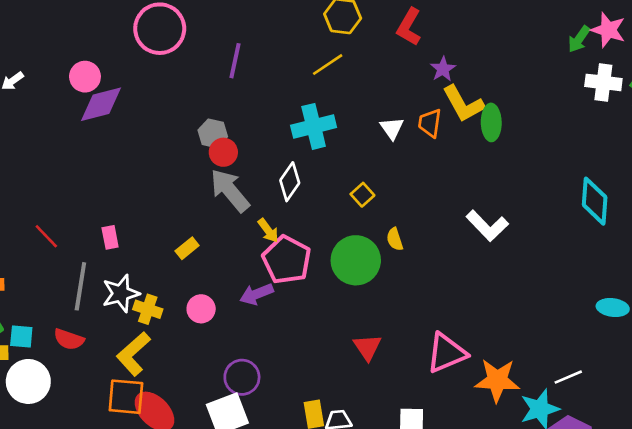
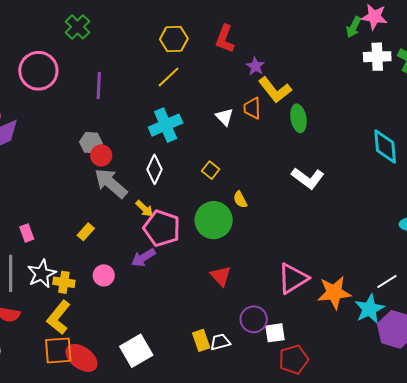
green ellipse: (491, 122) -> (298, 118), moved
red triangle: (367, 347) -> (221, 276), moved
purple circle: (242, 377) -> (254, 319), moved

